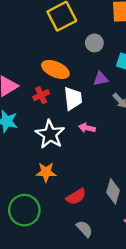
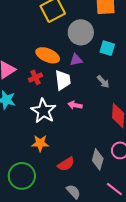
gray circle: (94, 43) -> (81, 32), size x1.6
purple triangle: (101, 79) -> (76, 60), moved

